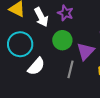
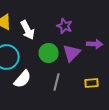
purple star: (65, 13) -> (65, 26), moved
purple triangle: (86, 51) -> (72, 53), moved

